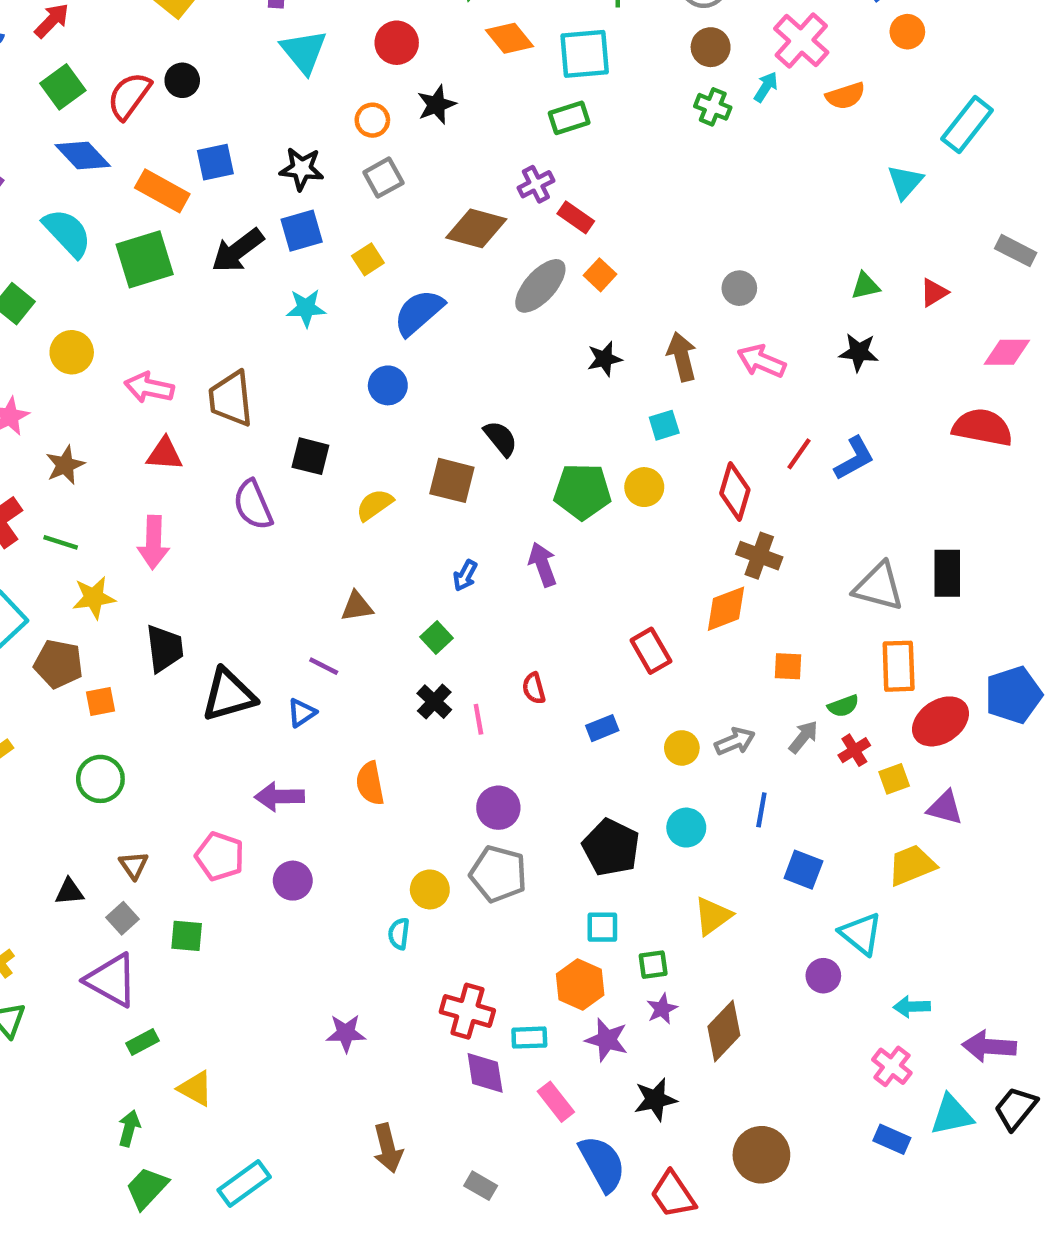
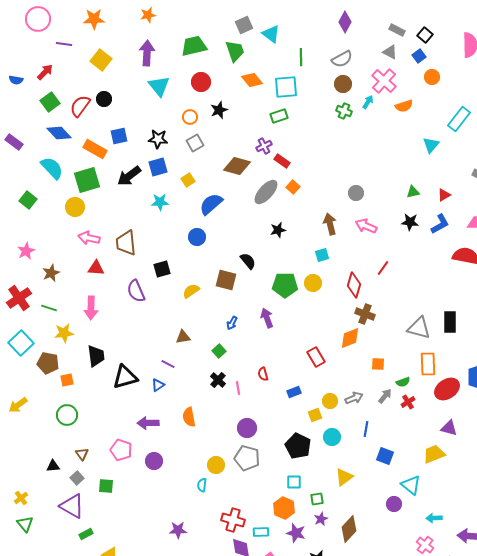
yellow circle: (72, 352) -> (75, 207), moved
black star: (604, 359) -> (278, 230), moved
black square: (310, 456) -> (162, 269), turned -30
blue L-shape: (854, 458) -> (440, 224), moved
yellow square: (894, 779) -> (315, 415), moved

